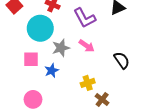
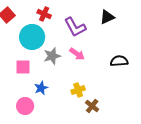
black semicircle: (122, 60) -> (119, 61), moved, turned -60
blue star: (52, 71) -> (41, 88), moved

